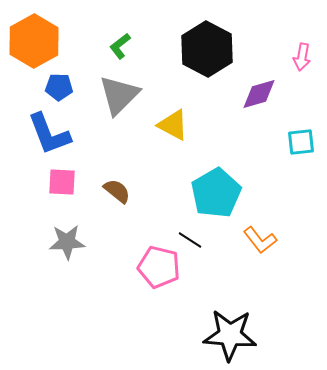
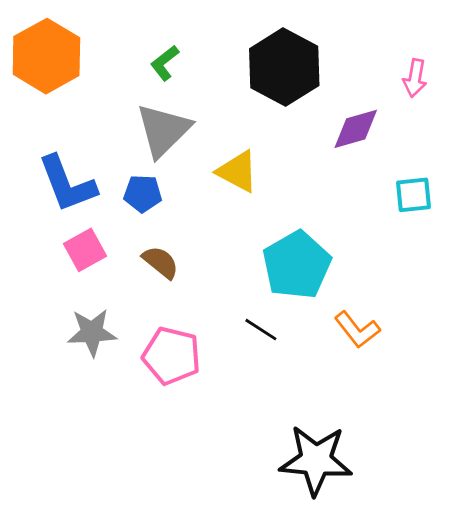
blue pentagon: (59, 87) -> (143, 194), moved
pink square: (62, 182) -> (85, 250), turned -32
pink pentagon: (159, 267) -> (172, 356), moved

